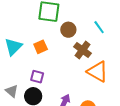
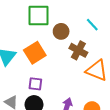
orange square: (41, 47) -> (35, 53), size x1.5

